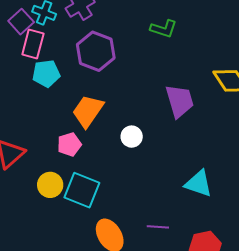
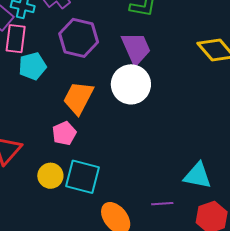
purple trapezoid: (180, 101) -> (136, 48), moved
white circle: (132, 137) -> (131, 84), moved, size x1.8
cyan triangle: (199, 184) -> (198, 176), moved

